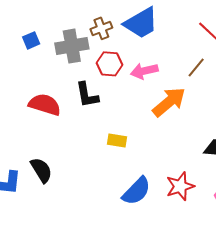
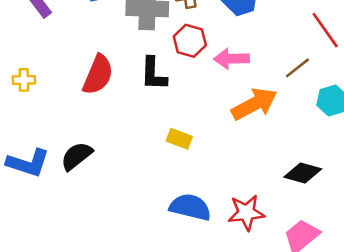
red semicircle: (45, 105) -> (98, 75), turned 84
black semicircle: (41, 170) -> (77, 156), turned -108
blue semicircle: (136, 191) -> (190, 207), turned -132

